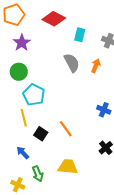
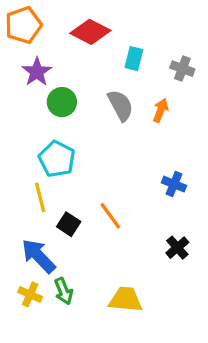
green circle: (19, 72) -> (62, 102), moved
blue arrow: (23, 153) -> (38, 256), size x1.6
yellow trapezoid: (68, 167) -> (125, 299), moved
yellow cross: (18, 185) -> (30, 294), moved

